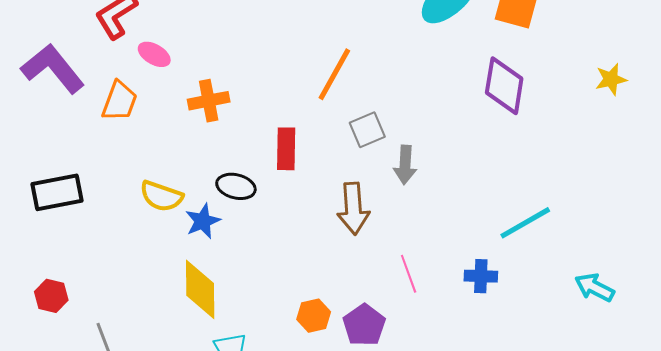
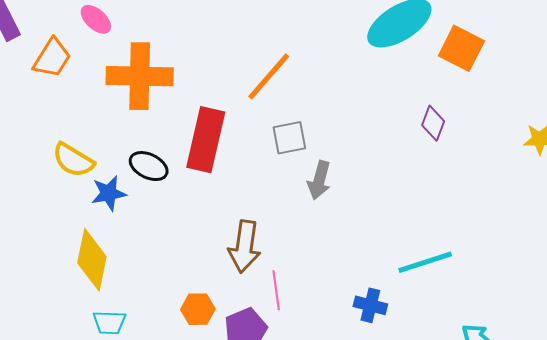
purple diamond: (504, 86) -> (433, 123), size x0.6
orange cross: (209, 101) -> (140, 76), size x1.6
red rectangle: (286, 149) -> (206, 140), size x1.5
brown arrow: (353, 208) -> (245, 247), moved
pink line: (409, 274) -> (276, 290), moved

